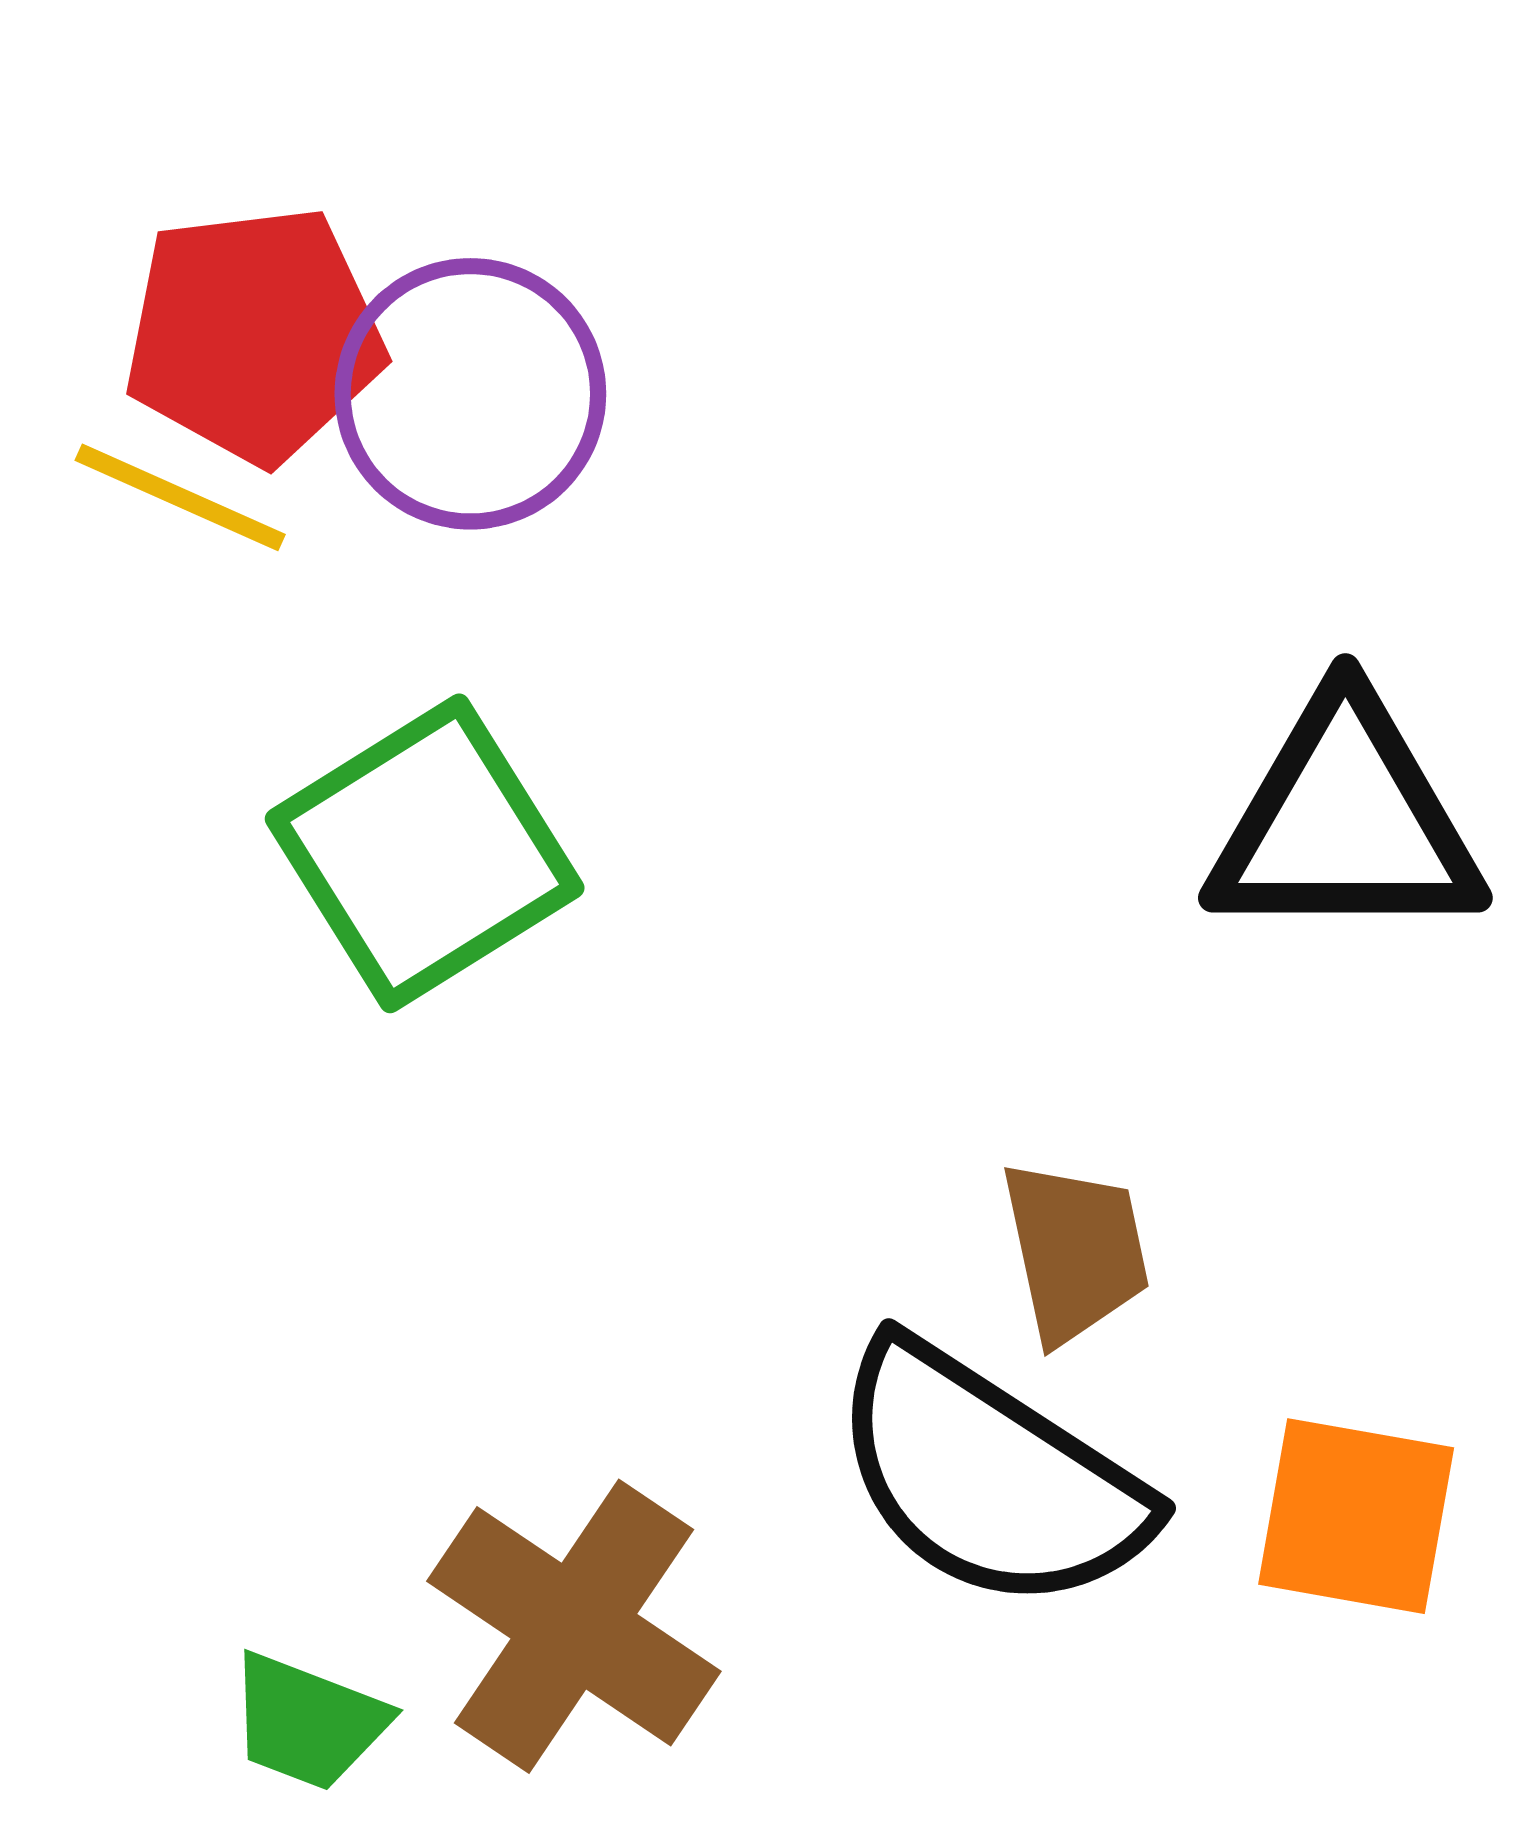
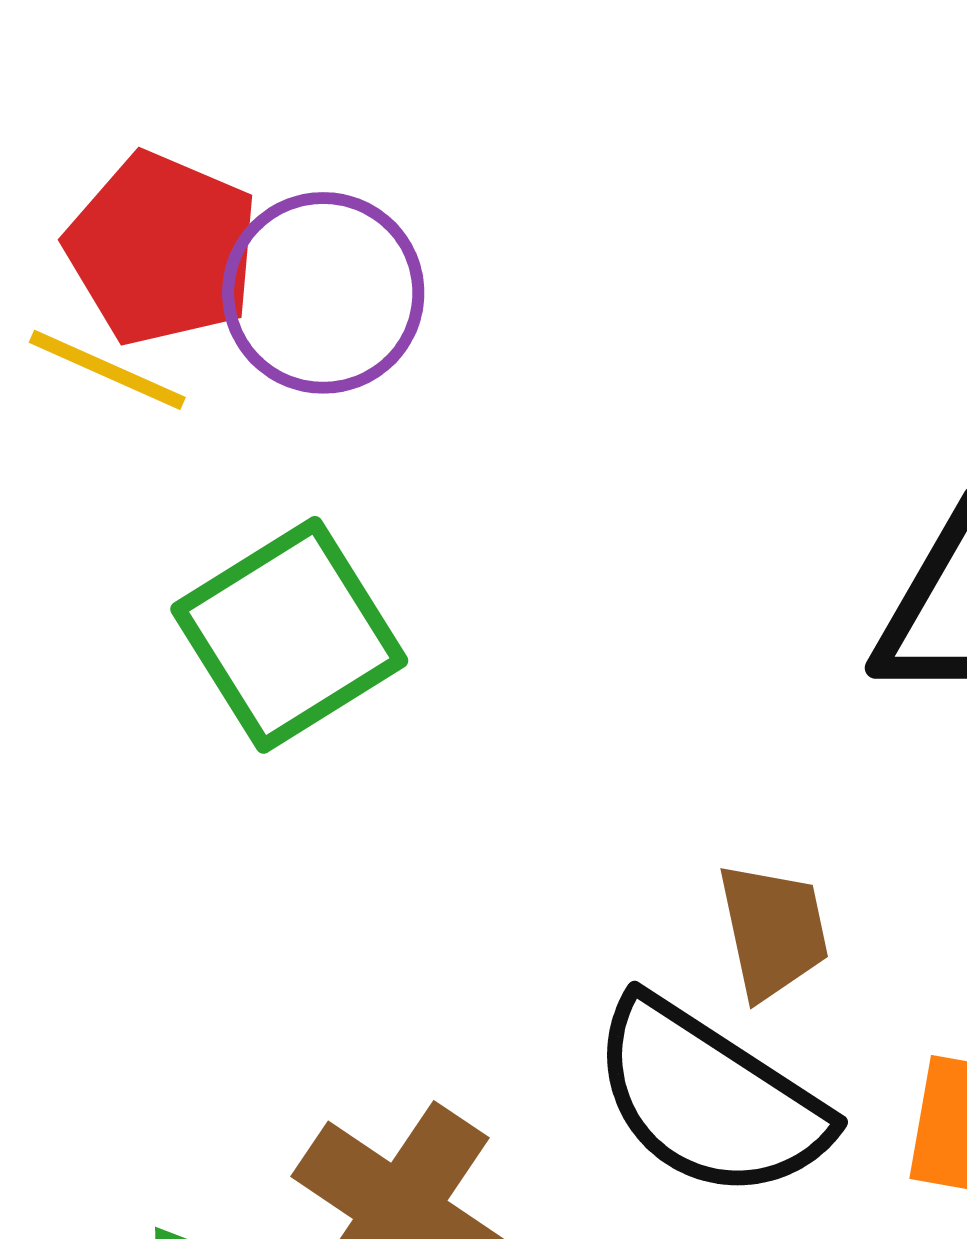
red pentagon: (254, 335) -> (162, 249), turned 30

